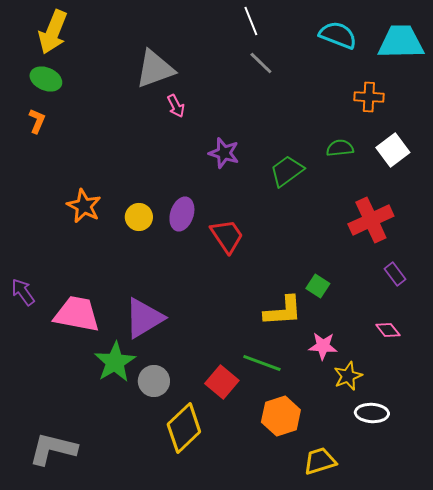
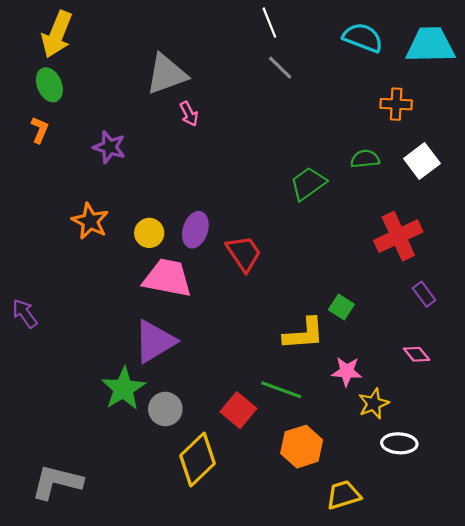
green ellipse: (46, 79) -> (49, 85), turned 44
purple star: (224, 153) -> (109, 147), moved
pink trapezoid: (77, 314) -> (167, 278), moved

